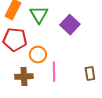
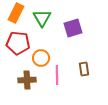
purple square: (70, 25) -> (73, 28), turned 30
brown rectangle: (90, 74) -> (84, 69), moved

